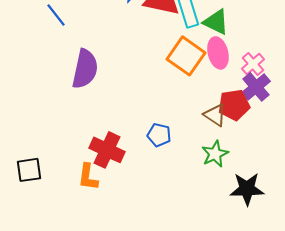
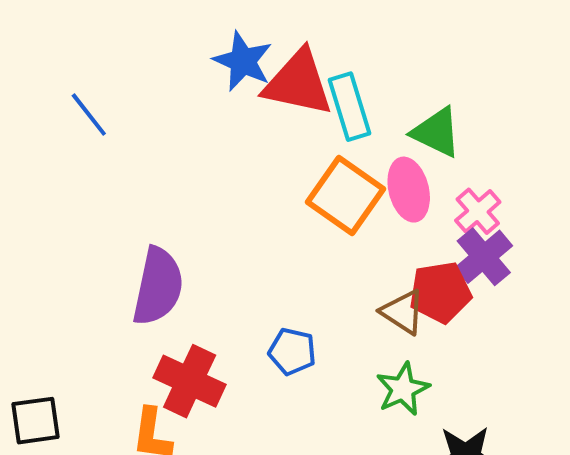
green triangle: (216, 22) -> (436, 132), moved
purple semicircle: (85, 69) -> (158, 286), moved

